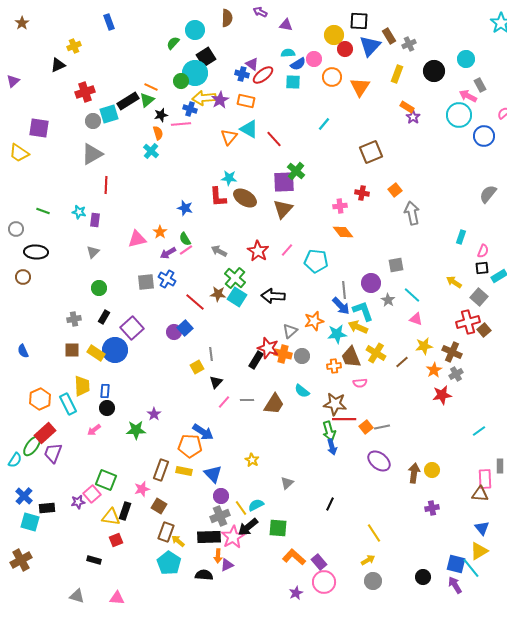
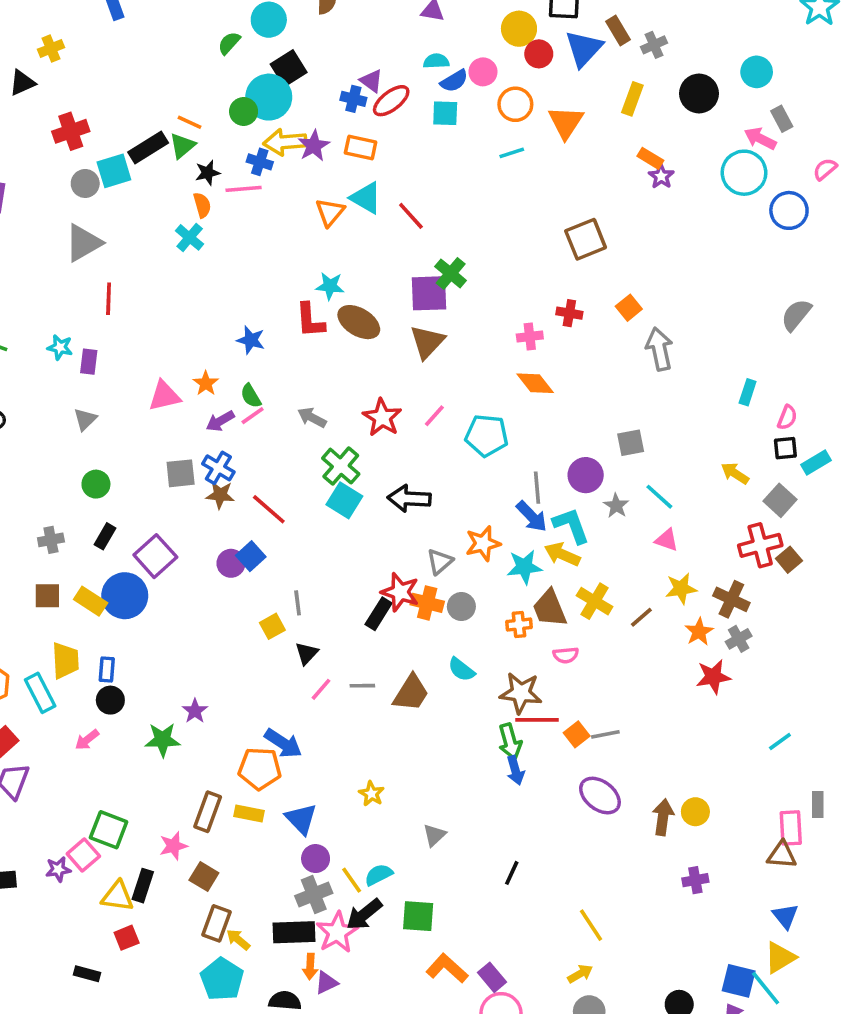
cyan line: (324, 124) -> (512, 153), moved, turned 32
brown star: (218, 294) -> (220, 495), moved

